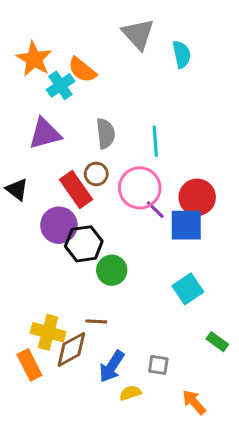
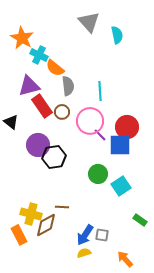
orange semicircle: (82, 70) -> (55, 68), moved
cyan cross: (60, 85) -> (39, 55), turned -30
red rectangle: (76, 189) -> (42, 106), moved
green circle: (112, 270) -> (98, 174), moved
blue arrow: (112, 366) -> (85, 235), moved

